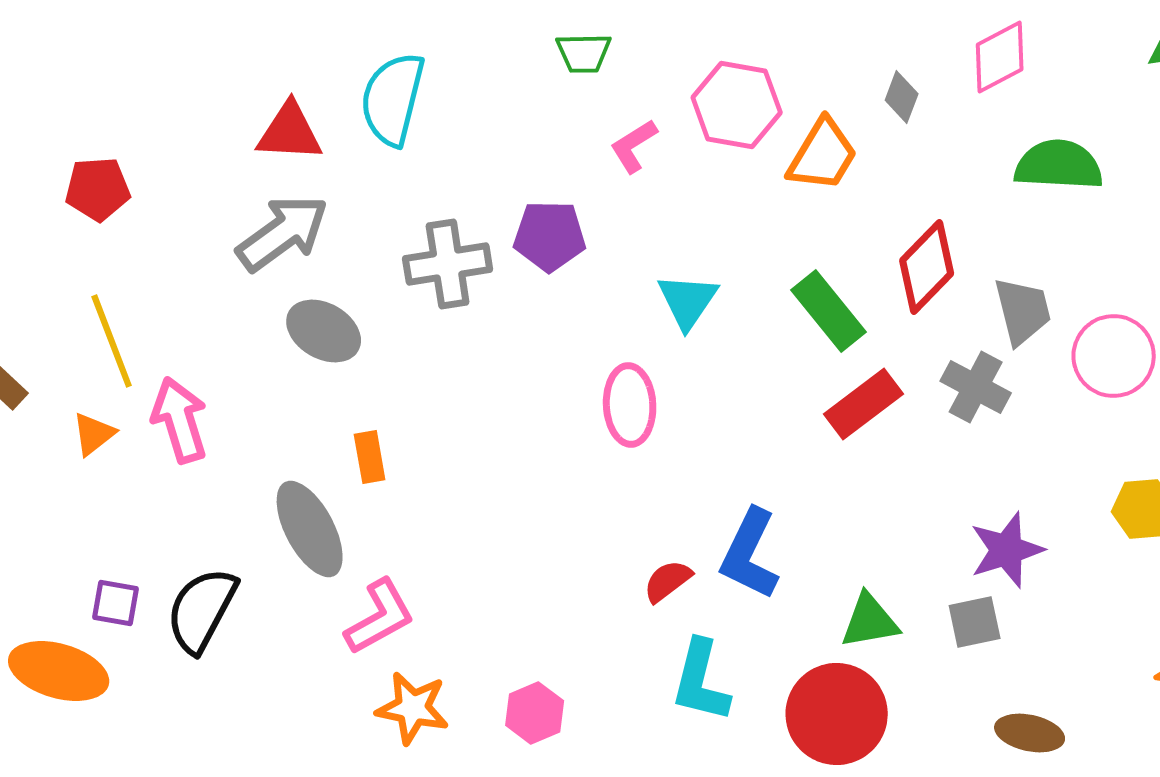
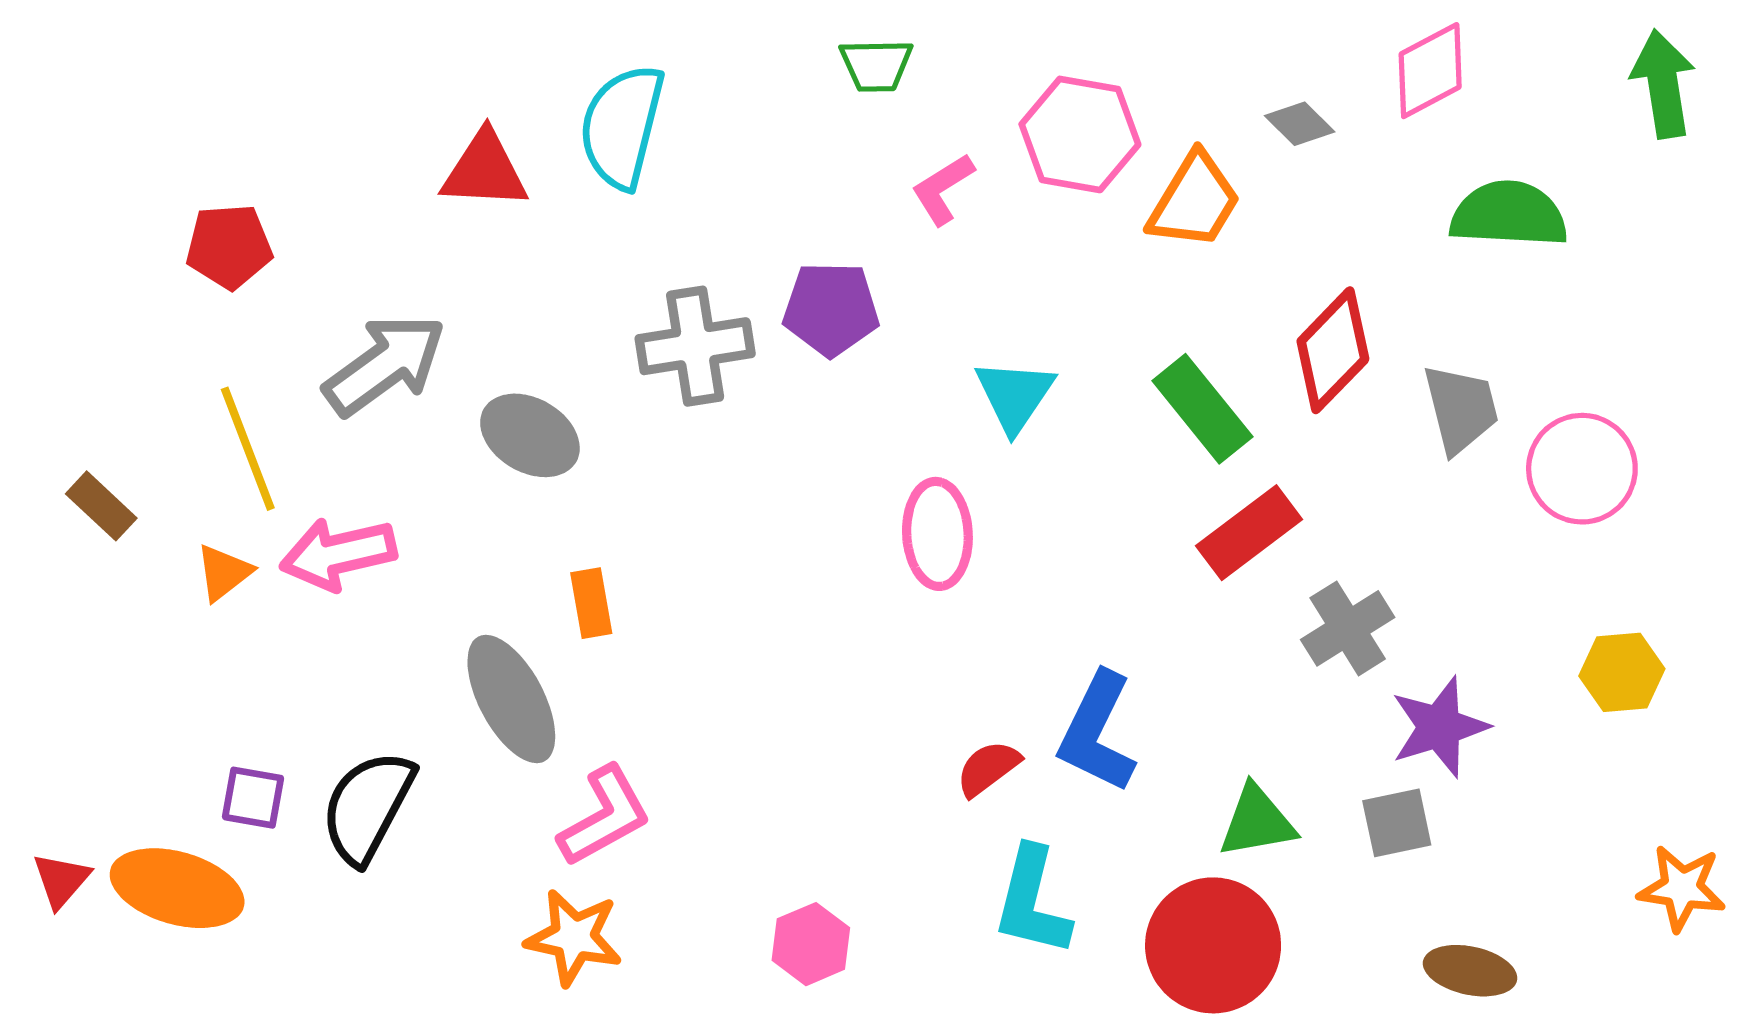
gray diamond: (902, 97) -> (1300, 124), turned -66
gray arrow: (283, 233) -> (385, 365), moved
gray cross: (976, 387) -> (1348, 628), moved, turned 30
pink arrow: (180, 420) -> (338, 554), turned -86
orange star: (413, 708) -> (574, 937), moved

